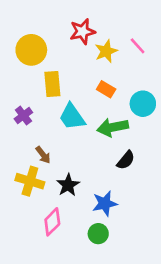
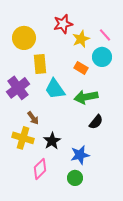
cyan circle: (143, 104) -> (102, 57), moved
purple cross: (23, 116) -> (18, 88), size x1.6

